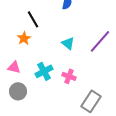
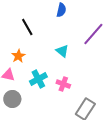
orange star: (24, 38) -> (18, 56), moved
purple line: (100, 41) -> (93, 34), moved

